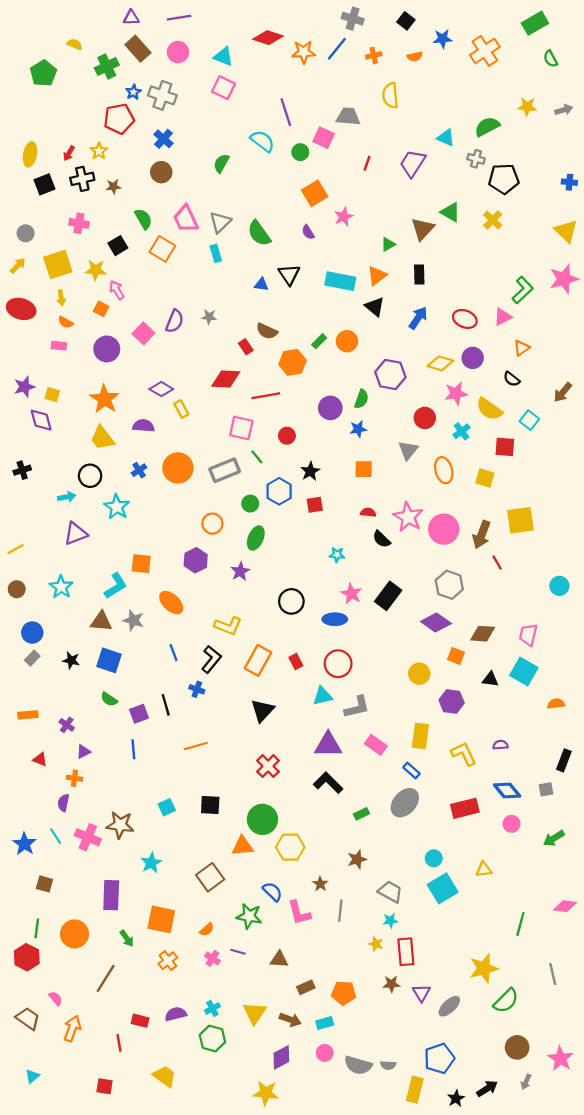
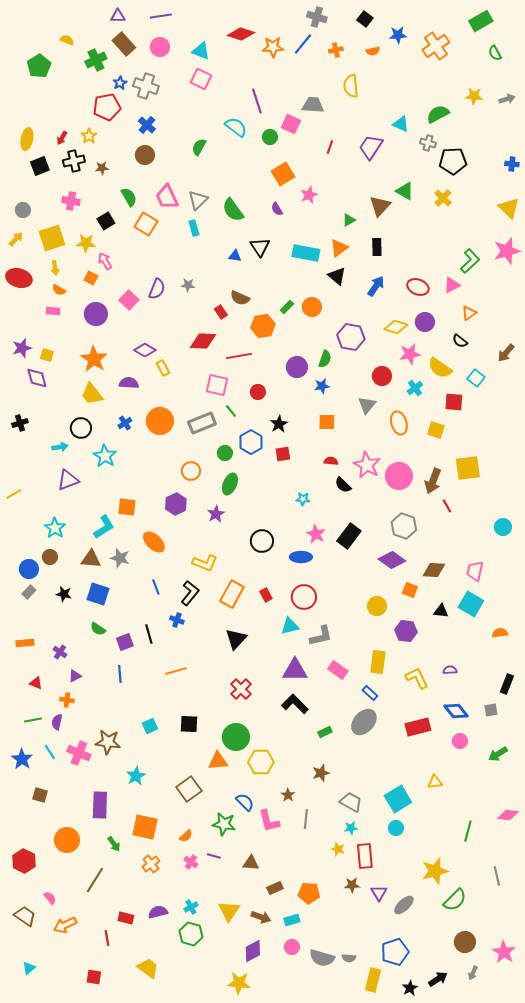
brown circle: (17, 589) -> (50, 557), moved
cyan circle: (434, 858) -> (396, 828), moved
green line: (37, 928) -> (33, 720), moved, turned 72
orange arrow: (72, 1028) -> (65, 925), turned -135

